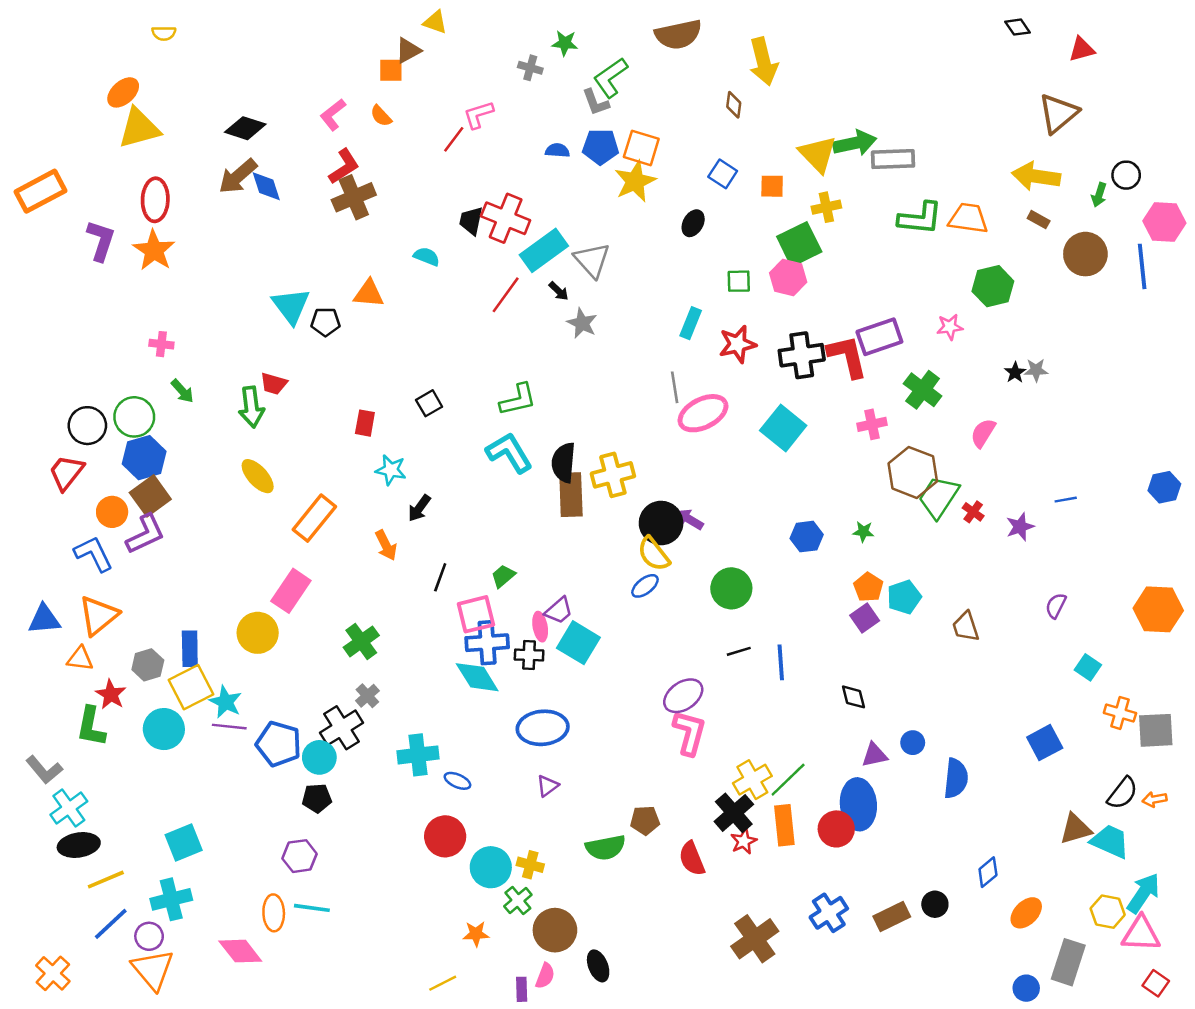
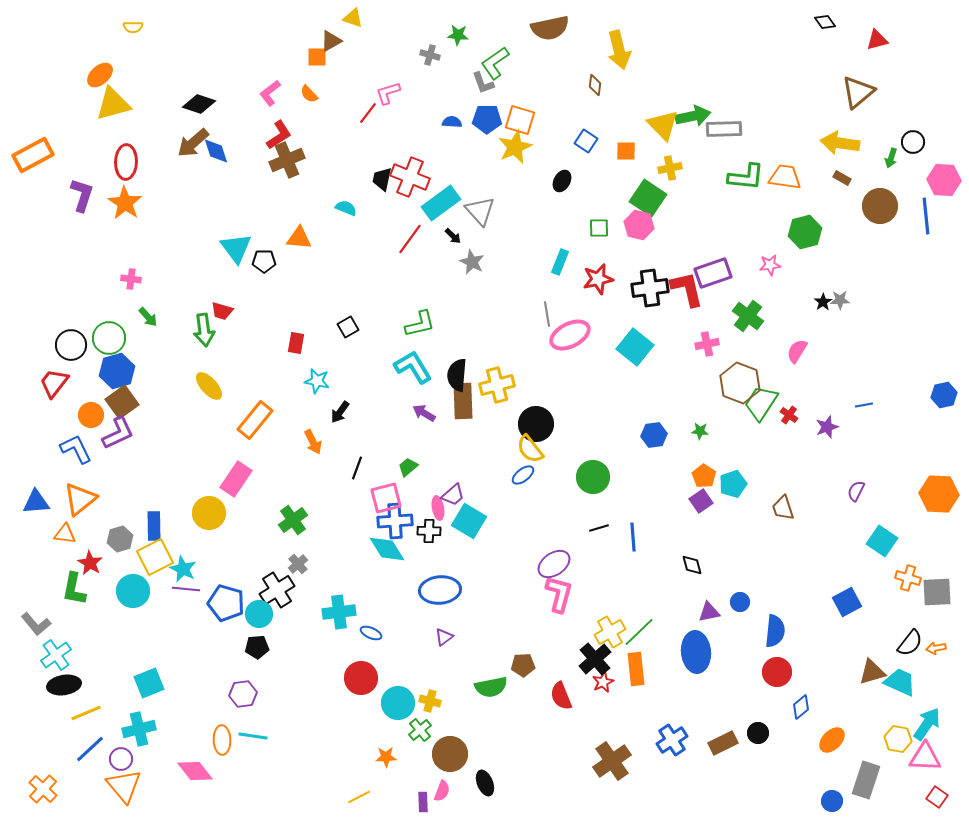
green square: (799, 244) -> (648, 198), turned -30
purple arrow: (689, 519) -> (424, 413), moved
cyan square: (1088, 667) -> (882, 541), size x1.4
red circle: (836, 829) -> (777, 672), moved

